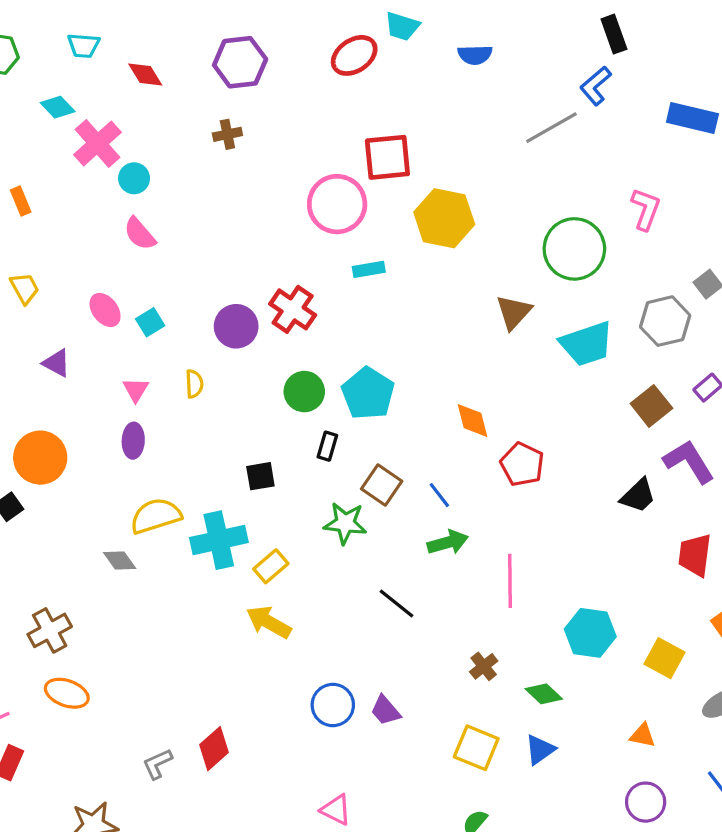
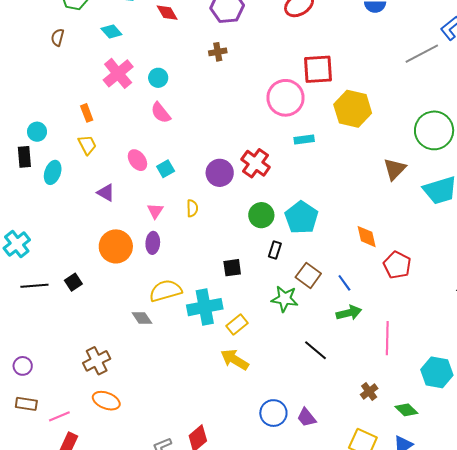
pink cross: (97, 143) -> (118, 73), moved
orange rectangle: (21, 201) -> (87, 113), moved
orange circle: (40, 458) -> (116, 246), moved

